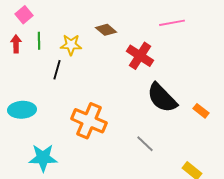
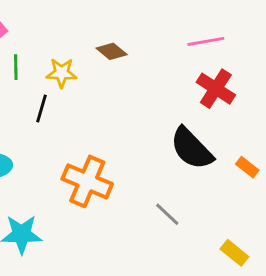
red cross: (140, 56) -> (216, 89), moved

